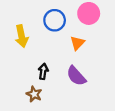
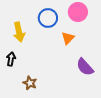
black arrow: (43, 71) -> (11, 59), moved
purple semicircle: (76, 76) -> (85, 67), moved

